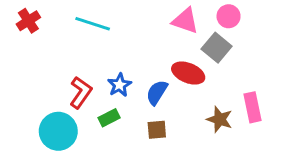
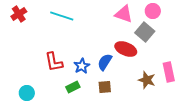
blue star: (119, 85) -> (82, 66), moved
red L-shape: (81, 92) -> (54, 62), turned 135
green rectangle: (109, 118) -> (73, 87), moved
cyan circle: (58, 131) -> (27, 93), moved, size x0.6

